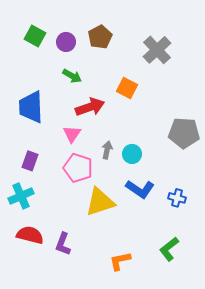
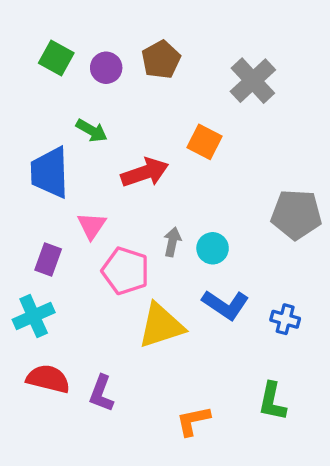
green arrow: (72, 76) -> (92, 131), moved
pink triangle: (72, 134) -> (92, 226), moved
green L-shape: (169, 249) -> (272, 401), turned -40

